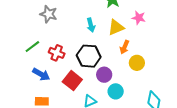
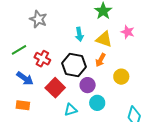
yellow triangle: (116, 27) -> (104, 39), turned 36
orange arrow: (124, 47) -> (100, 60), moved

